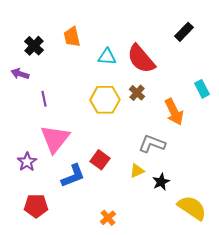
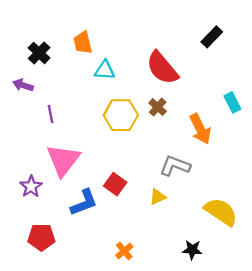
cyan triangle: (107, 57) -> (105, 70), moved
black star: (161, 182) -> (192, 250), moved, turned 30
yellow semicircle: (192, 208) -> (221, 212), moved

